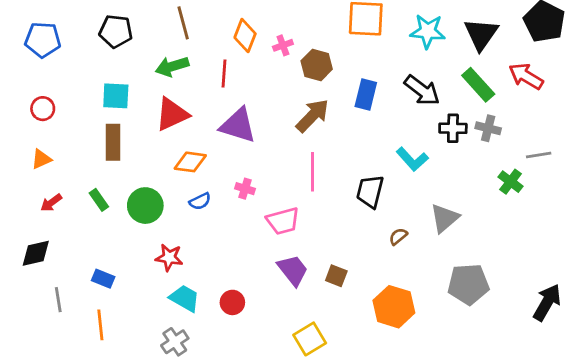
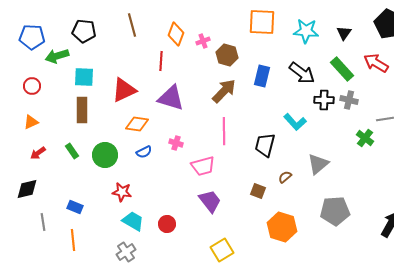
black triangle: (481, 34) -> (344, 33), size x0.6
green arrow: (172, 66) -> (57, 56), moved
brown square: (336, 276) -> (258, 191), moved

